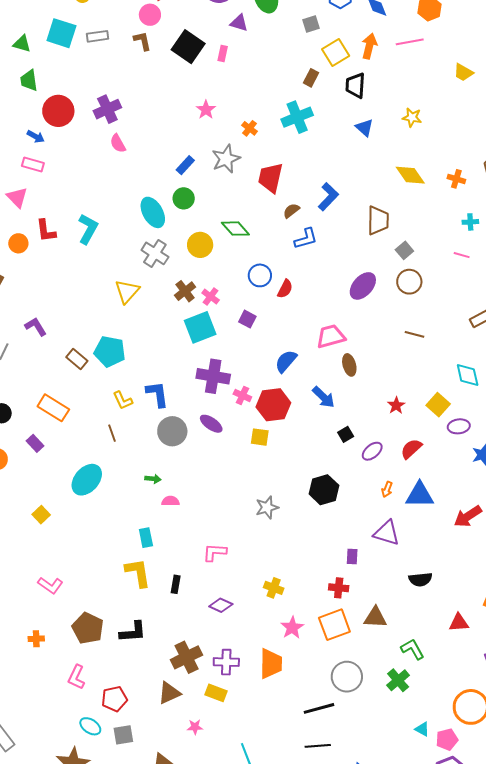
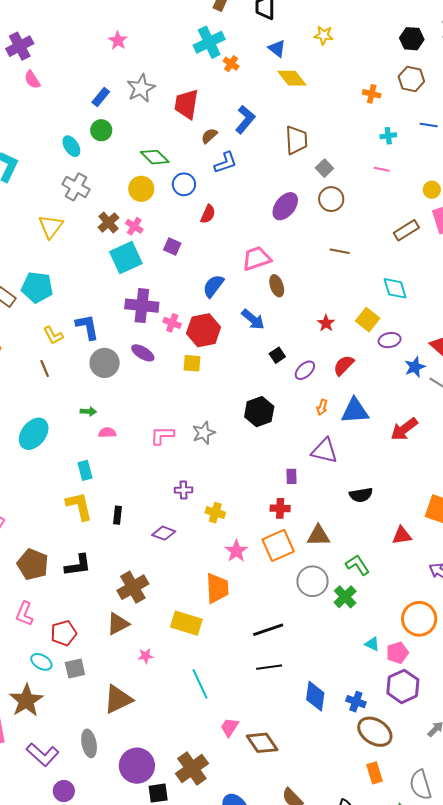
orange cross: (249, 128) -> (231, 64), moved
yellow diamond: (410, 175) -> (292, 78), moved
cyan ellipse: (153, 212) -> (71, 146), size x0.7
yellow circle: (200, 245) -> (141, 189), moved
blue circle: (260, 275) -> (184, 184), moved
cyan ellipse: (87, 480) -> (34, 434), moved
pink L-shape: (215, 552) -> (162, 435), moved
purple cross: (226, 662) -> (183, 490), moved, size x0.7
gray circle: (347, 677) -> (313, 581), moved
yellow rectangle: (216, 693) -> (186, 623), moved, size x1.4

